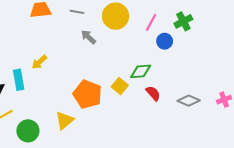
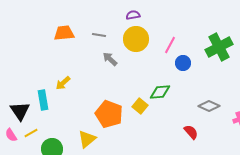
green cross: (183, 21) -> (219, 47), moved, size x1.5
red semicircle: (153, 93) -> (191, 132), moved
gray diamond: (189, 101) -> (209, 106), moved

